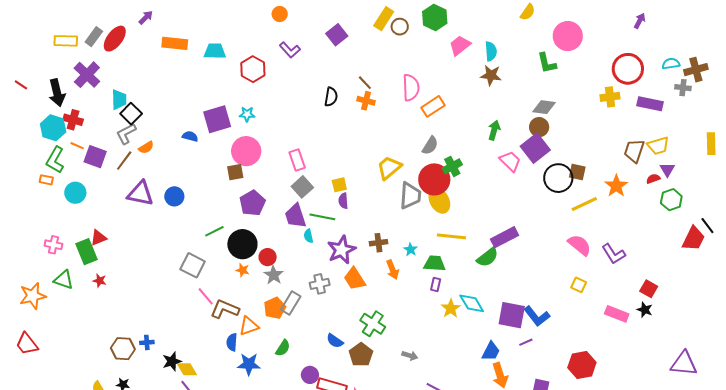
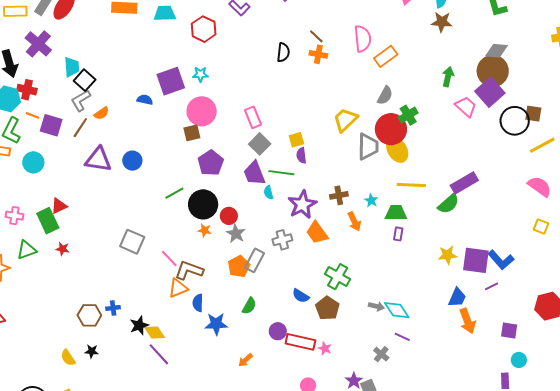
brown circle: (539, 127) -> (493, 71), size x1.6
gray square: (193, 265) -> (132, 242), moved
green triangle: (64, 280) -> (26, 250), turned -35
cyan diamond: (472, 303) -> (397, 310), moved
yellow star: (451, 308) -> (448, 255), moved, turned 30
orange triangle: (249, 326) -> (178, 288), moved

